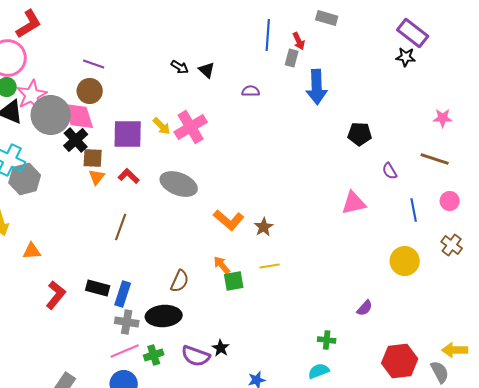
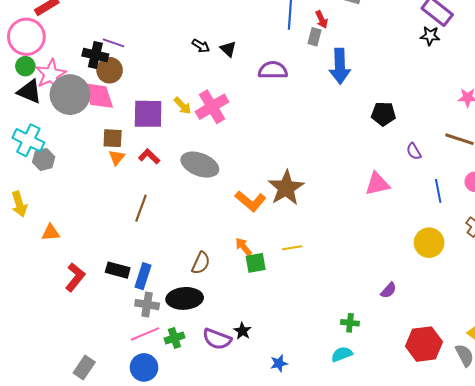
purple semicircle: (251, 91) -> (273, 70), size x1.6
black cross: (76, 140) -> (95, 55), moved, turned -35
gray hexagon: (25, 179) -> (44, 159), size x0.7
brown star: (264, 227) -> (286, 188), moved, size x1.8

